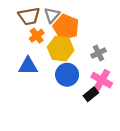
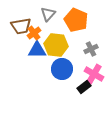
brown trapezoid: (29, 16) -> (21, 26), moved
orange pentagon: (66, 27) -> (76, 20), moved
blue triangle: (28, 66) -> (37, 50), moved

